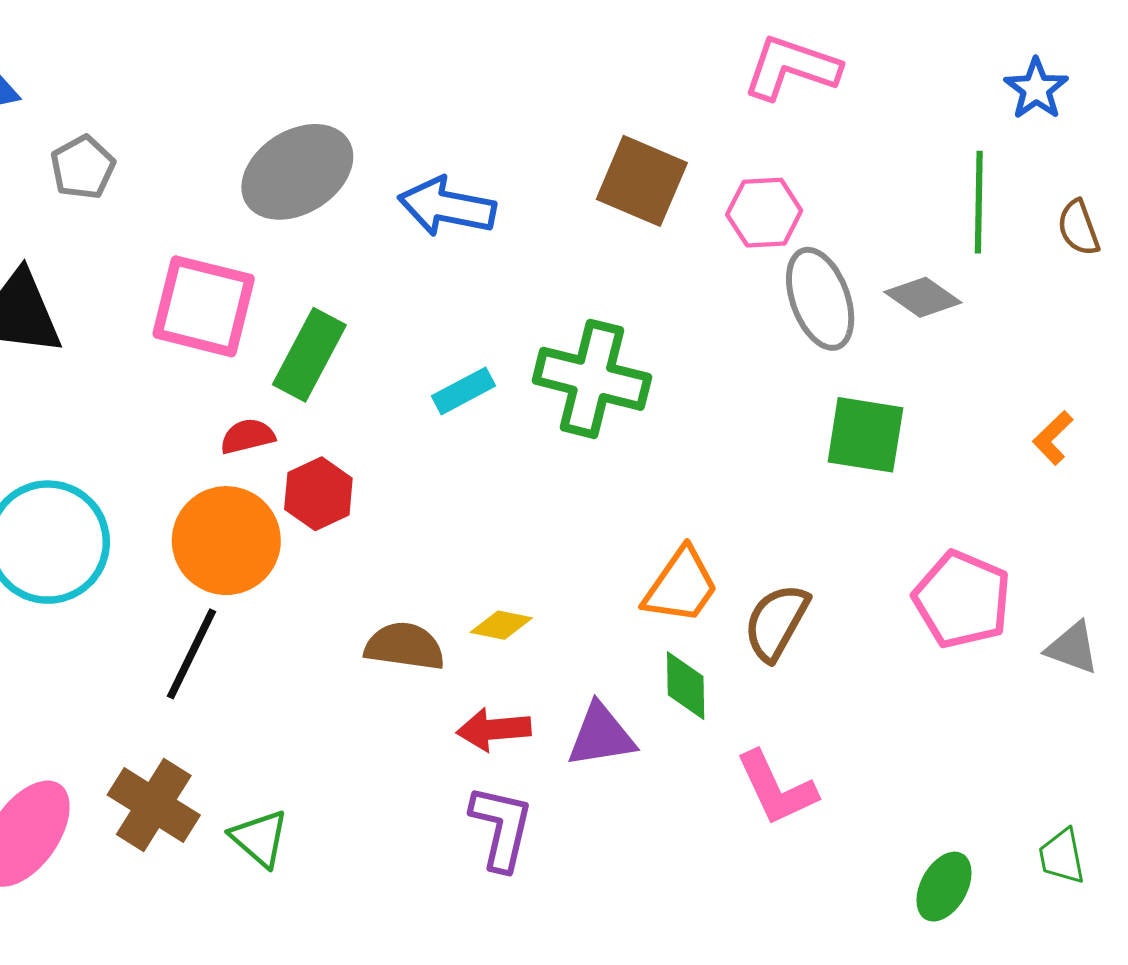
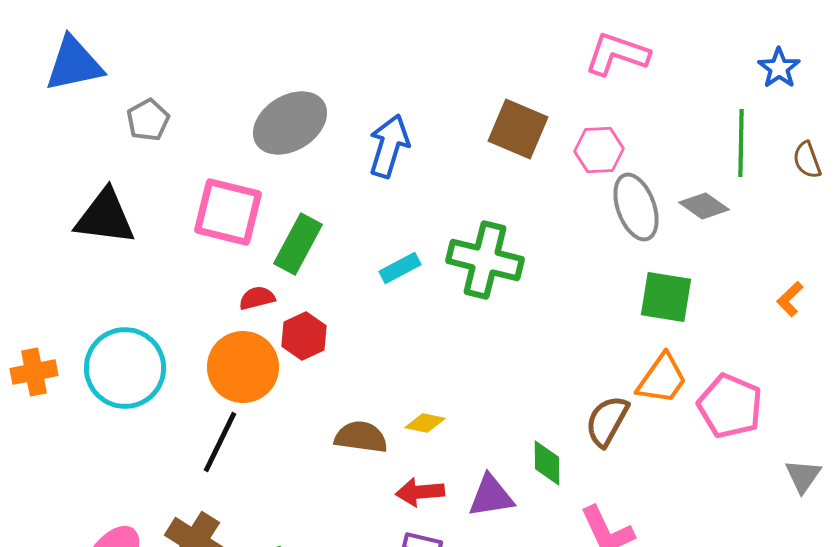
blue arrow: (447, 207) -> (389, 146), turned 96
orange trapezoid: (681, 586) -> (662, 379), moved
gray triangle: (1072, 648) -> (803, 476), moved, turned 45

